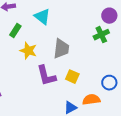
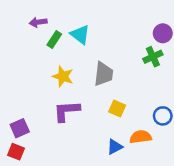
green rectangle: (15, 31) -> (54, 39), moved
purple L-shape: (46, 76) -> (67, 111), moved, turned 100

